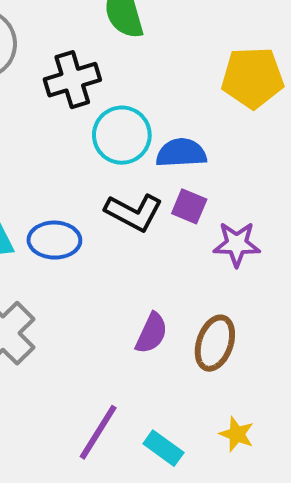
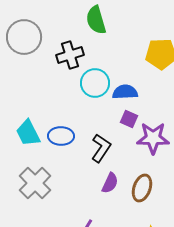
black L-shape: (134, 212) -> (101, 148), moved, turned -84
purple star: (237, 244) -> (153, 138), size x1.4

